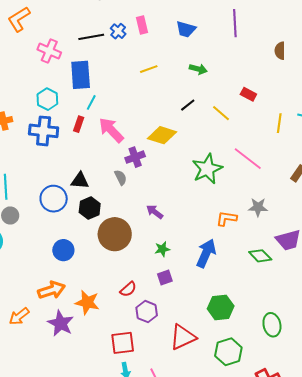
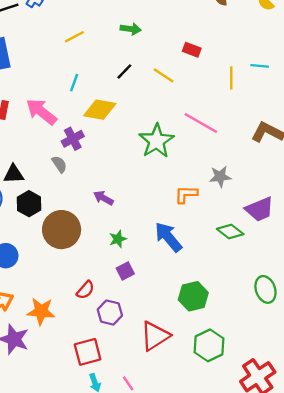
cyan line: (91, 102) -> (74, 83), moved
blue arrow: (206, 253) -> (168, 237), turned -56
green ellipse: (272, 325) -> (265, 289), moved

